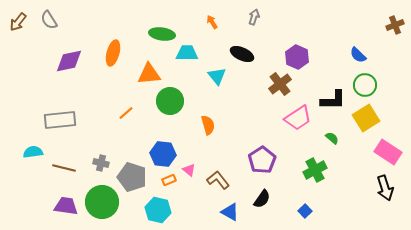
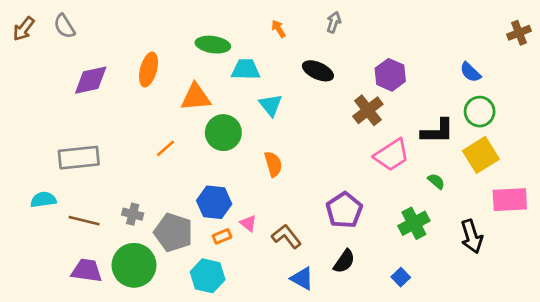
cyan triangle: (217, 76) -> (271, 105), moved
pink rectangle: (388, 152) -> (510, 200), turned -36
black arrow: (385, 188) -> (472, 236), moved

